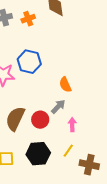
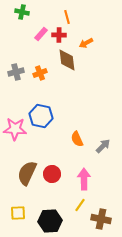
gray arrow: (58, 107) -> (103, 146), moved
pink arrow: (72, 125) -> (84, 179), size x1.5
black hexagon: (38, 154) -> (50, 221), moved

